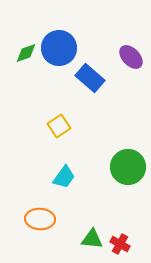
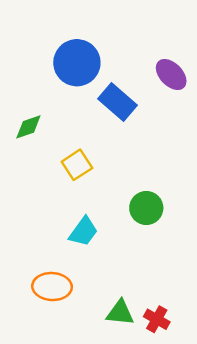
green diamond: (26, 53) -> (28, 127), moved
green circle: (128, 167) -> (146, 208), moved, size x0.7

